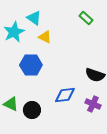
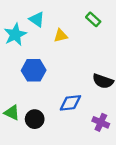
yellow triangle: (45, 37) -> (61, 36), moved, turned -40
purple cross: (93, 104) -> (101, 122), moved

